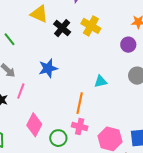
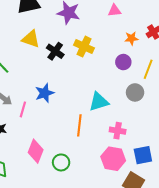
cyan triangle: (101, 81) -> (99, 102), size x1.5
pink line: (21, 91) -> (23, 109), moved
pink cross: (80, 126) -> (118, 131), moved

